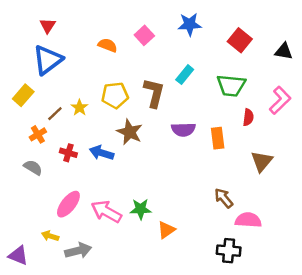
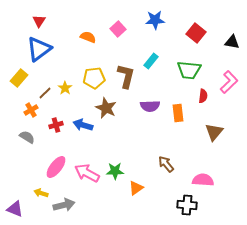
red cross: (68, 153) -> (56, 125), turned -32
brown arrow: (224, 198) -> (166, 164), moved

